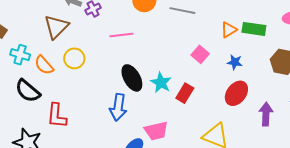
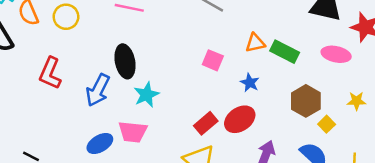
pink square: (200, 54) -> (213, 60), turned -36
cyan star: (161, 83) -> (146, 95), moved
red rectangle: (185, 93) -> (206, 123), moved
red L-shape: (57, 116) -> (50, 73), moved

